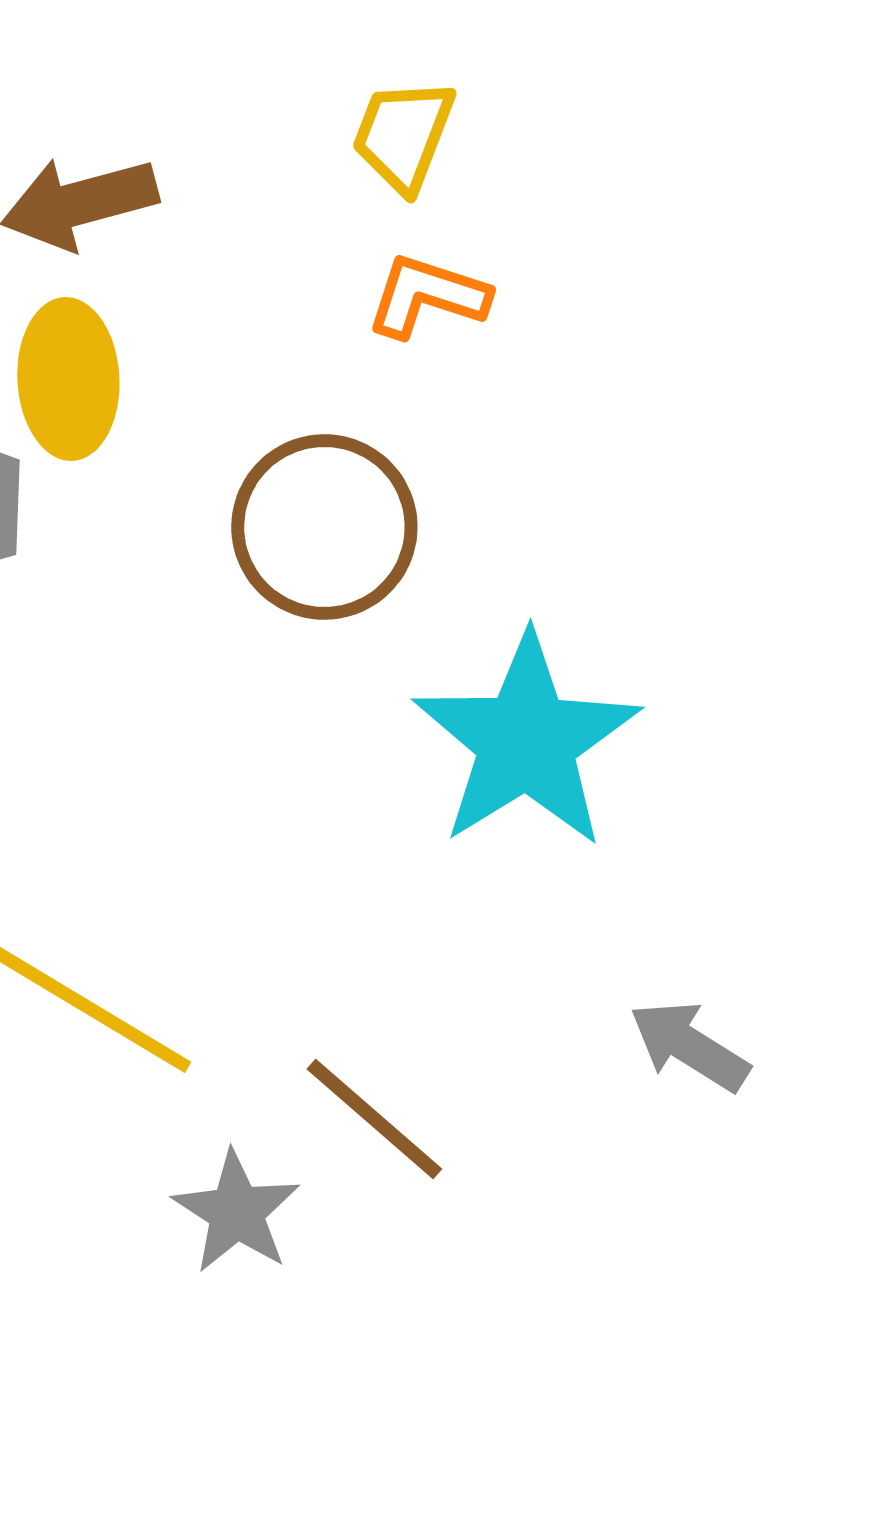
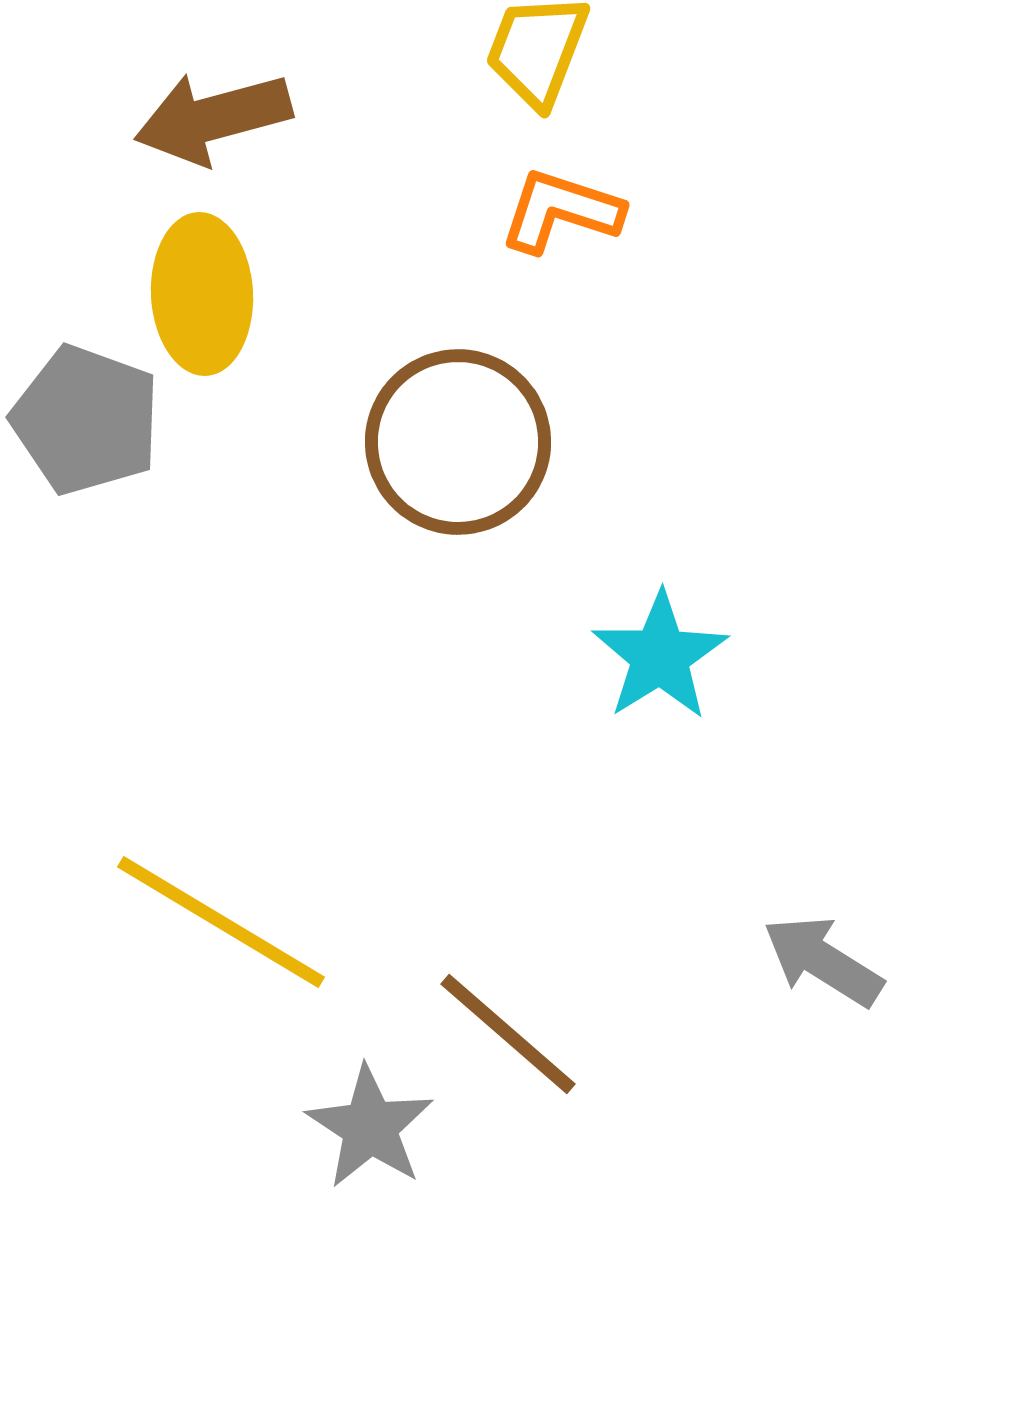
cyan star: (526, 741) -> (660, 656), size x0.6

